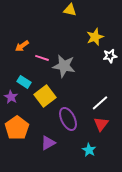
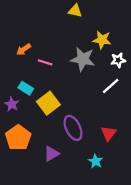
yellow star: (95, 37) -> (102, 40), turned 30
gray star: (64, 66) -> (83, 59), moved
white line: (100, 103) -> (111, 86), moved

